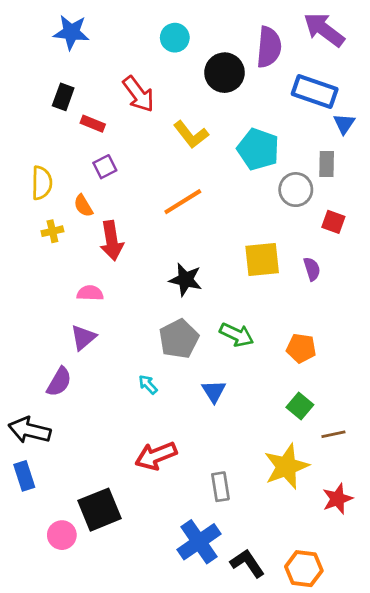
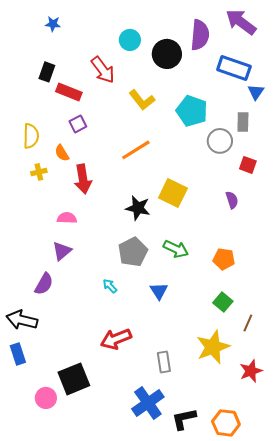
blue star: (71, 32) -> (53, 24), size x0.6
cyan circle: (175, 38) -> (130, 40), moved
red rectangle: (93, 124) -> (69, 92), size x1.4
yellow square: (262, 259) -> (173, 193), moved, turned 32
brown line: (333, 434) -> (248, 323), turned -54
black L-shape: (247, 563) -> (184, 419), turned -68

